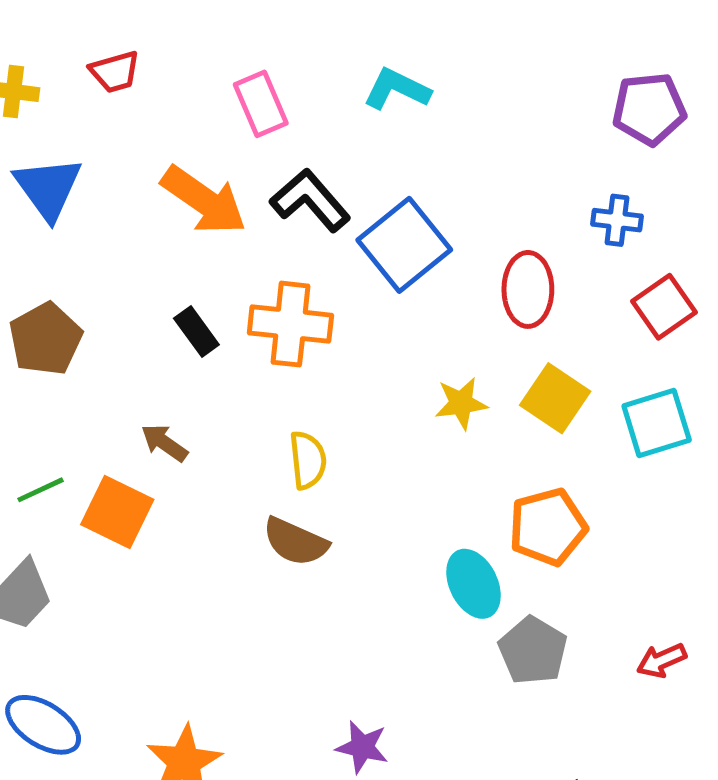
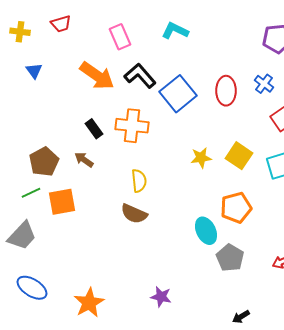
blue triangle: (48, 188) -> (34, 71), size x0.6
blue cross: (617, 220) -> (264, 84), turned 30
red ellipse: (528, 289) -> (226, 91), moved
brown pentagon: (46, 339) -> (44, 162), moved
brown arrow: (164, 443) -> (84, 160), moved
orange square: (117, 512) -> (62, 202), turned -36

